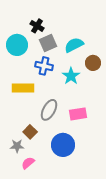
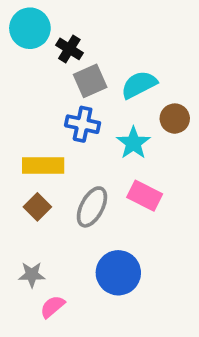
cyan circle: (17, 45) -> (30, 28), moved
pink rectangle: (78, 114) -> (145, 196), moved, turned 36
brown square: (30, 132) -> (37, 207), moved

